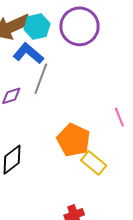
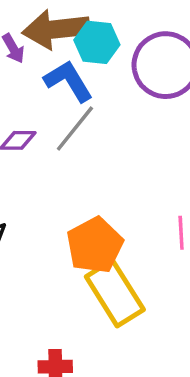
yellow rectangle: (94, 163) -> (115, 293), size x1.5

